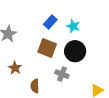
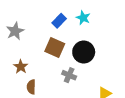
cyan star: (73, 26) -> (83, 18), moved
brown semicircle: (35, 86) -> (31, 87), moved

